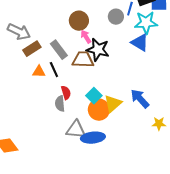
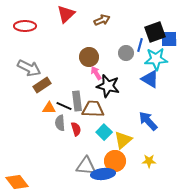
gray rectangle: (59, 50) -> (77, 101), moved, turned 30
brown trapezoid: (83, 60) -> (93, 109), moved
black line: (54, 70) -> (64, 106), turned -42
blue arrow: (140, 99) -> (148, 121), moved
gray semicircle: (60, 104) -> (60, 123), moved
orange circle: (99, 110) -> (115, 161), moved
yellow star: (159, 124) -> (149, 161), moved

